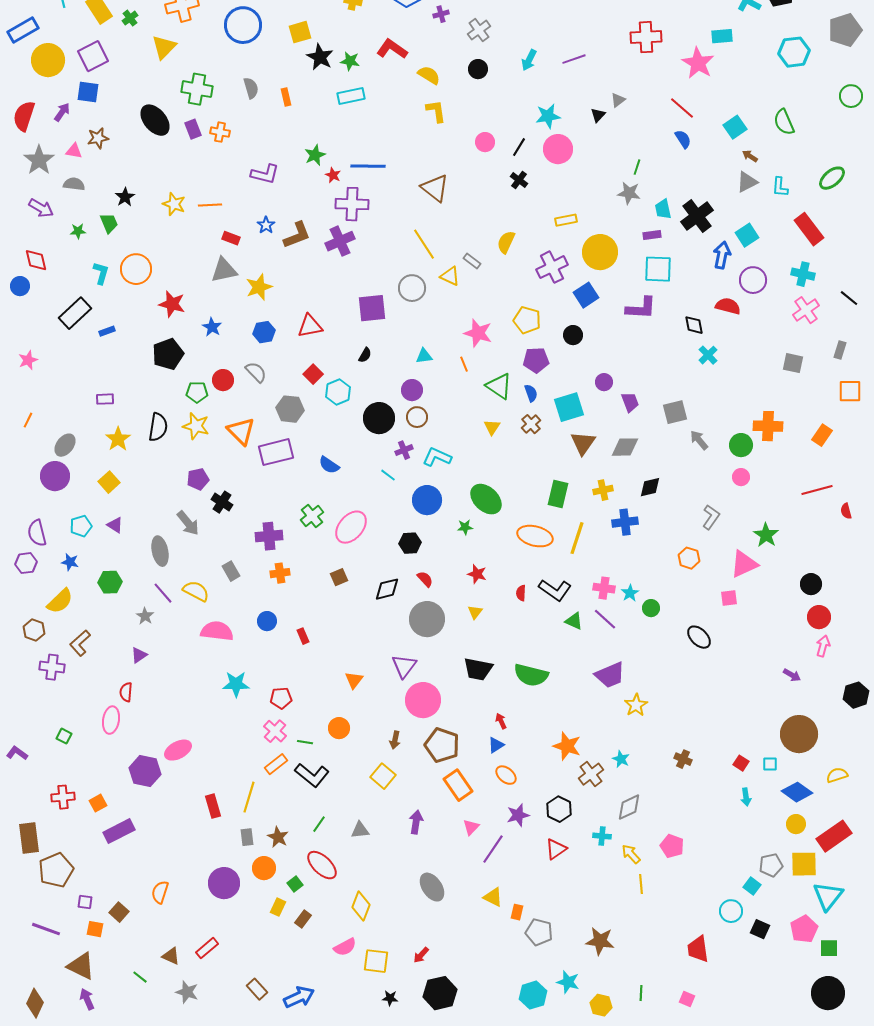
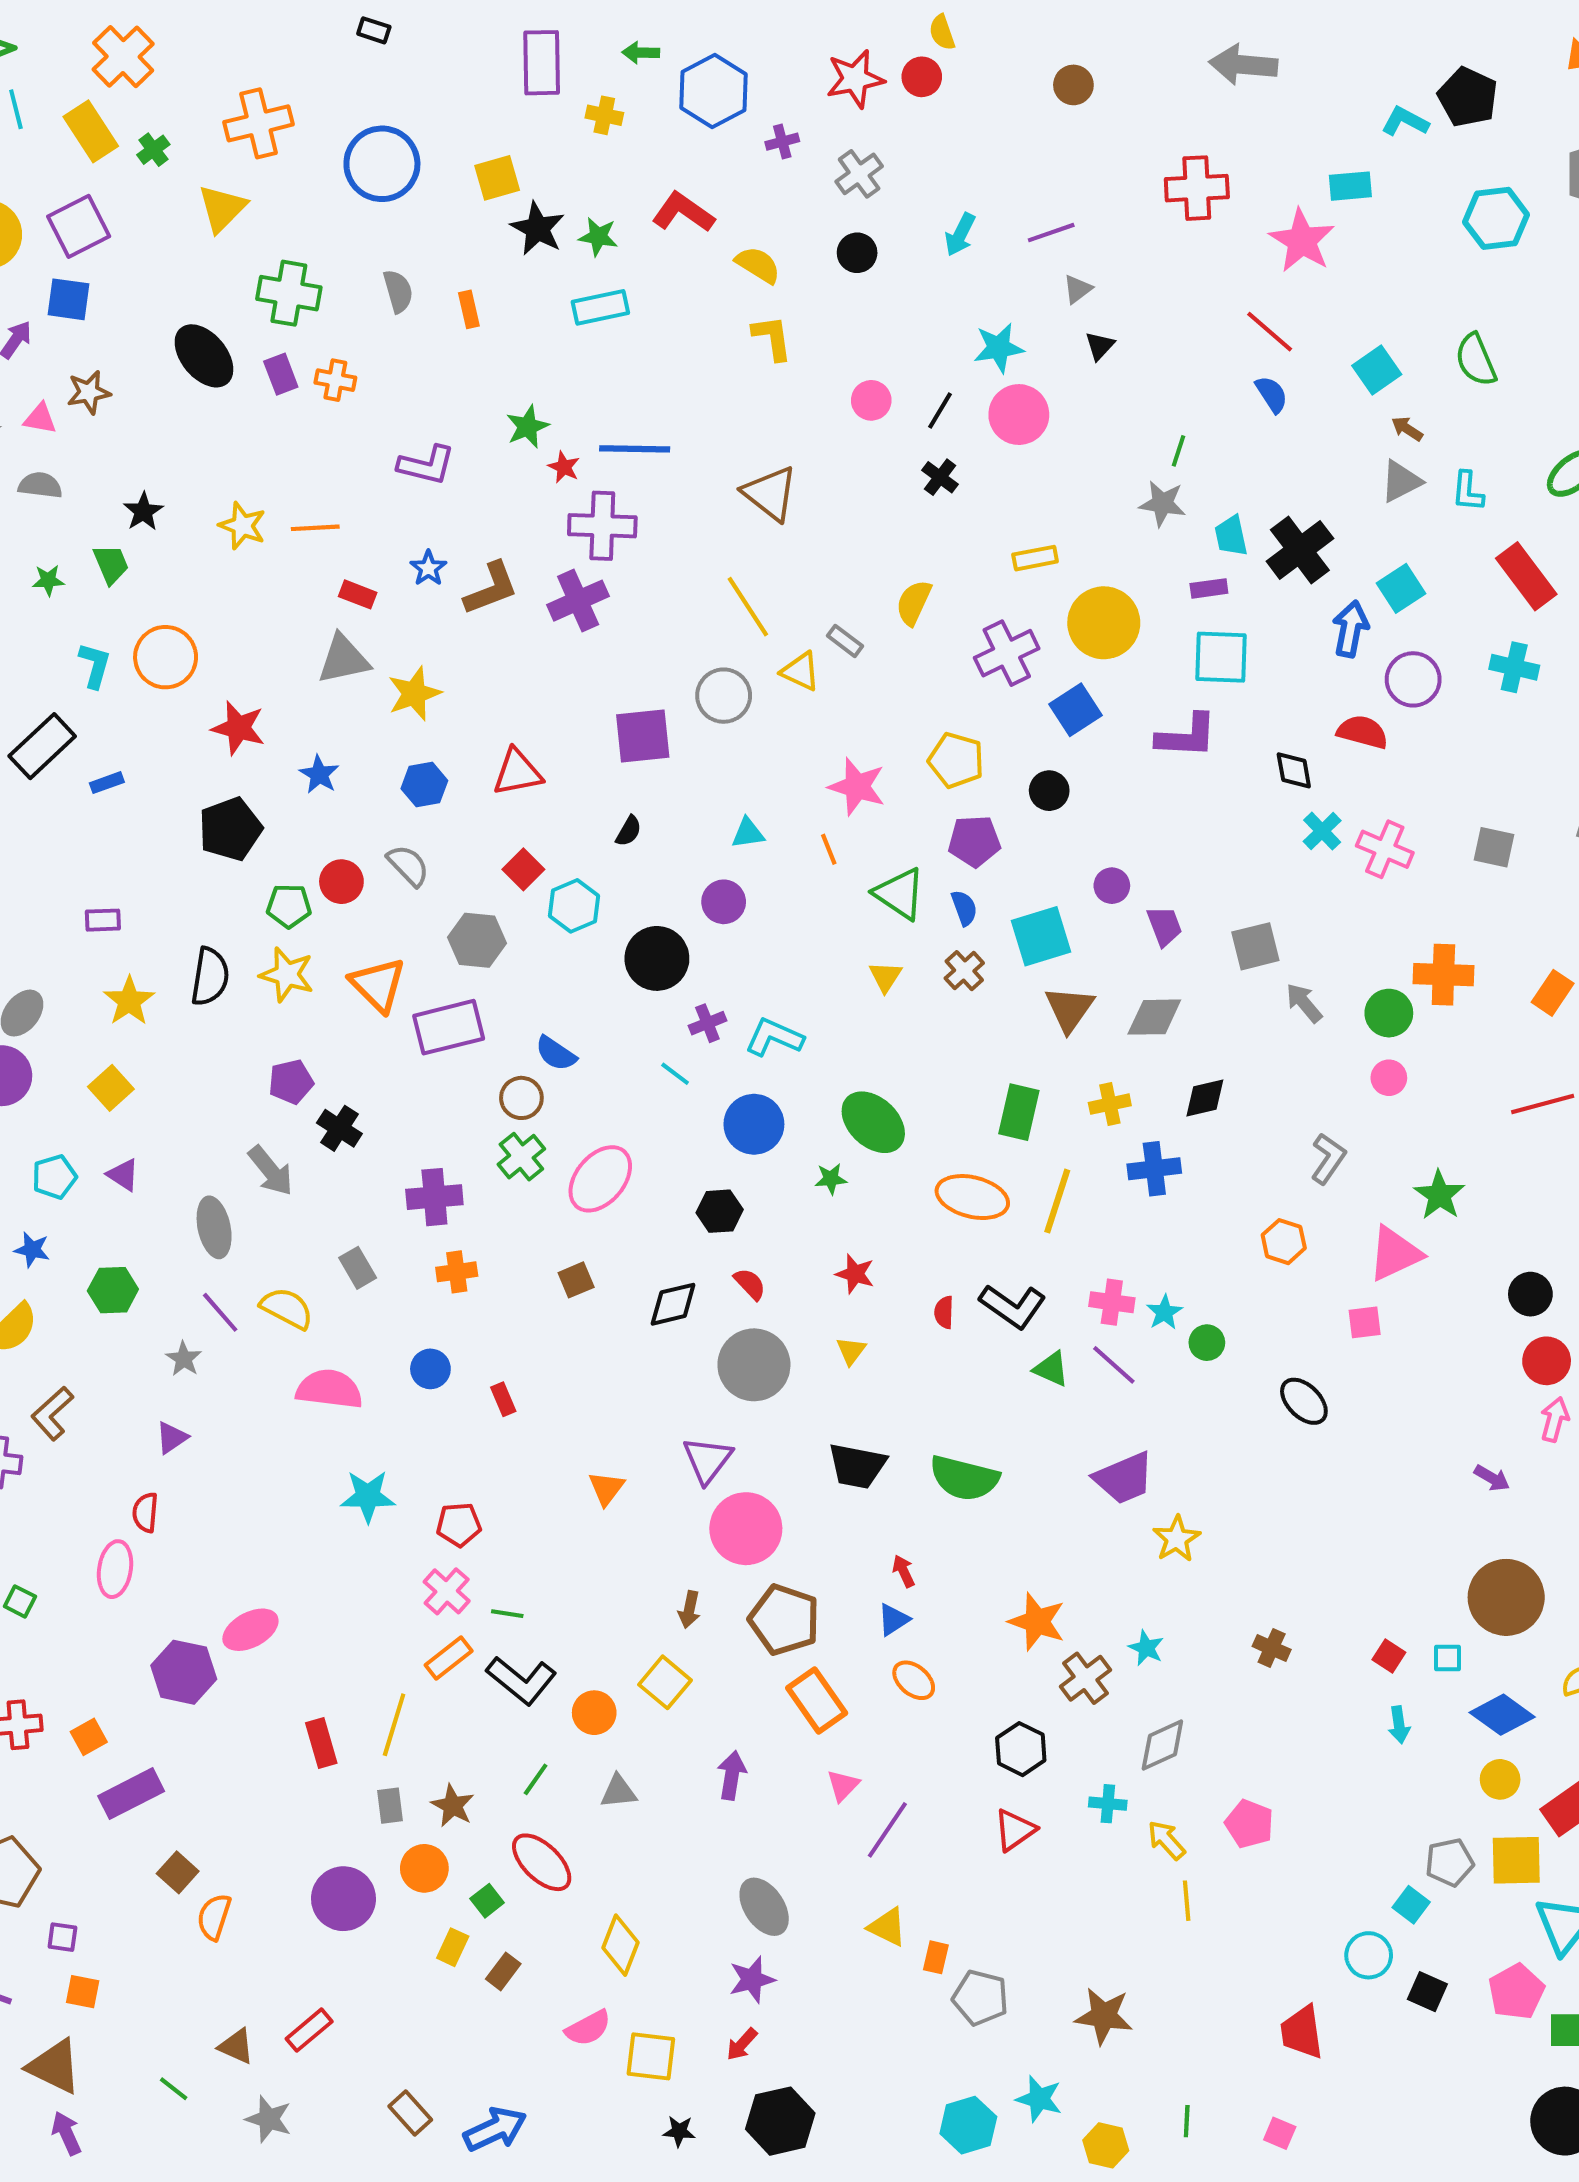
gray triangle: (618, 100) -> (1077, 289), moved
pink cross: (806, 310) -> (1385, 849), moved, turned -32
brown circle: (417, 417) -> (521, 1098), moved
orange circle: (339, 728) -> (594, 1713), moved
purple star: (518, 815) -> (752, 1980), moved
brown square: (119, 912) -> (178, 1872), moved

